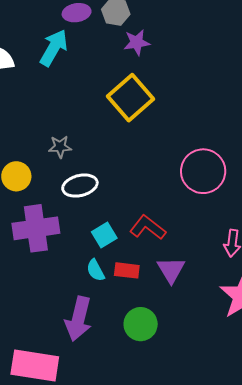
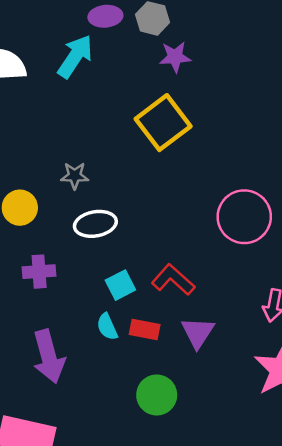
purple cross: (36, 228) -> (39, 272), size x0.6
purple arrow: (78, 319) -> (49, 356), moved, turned -33

